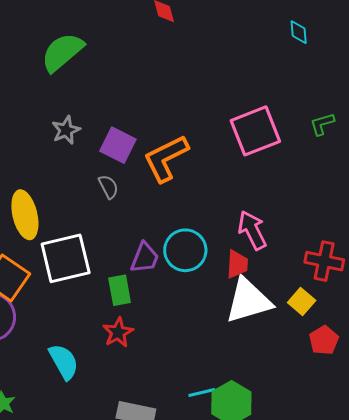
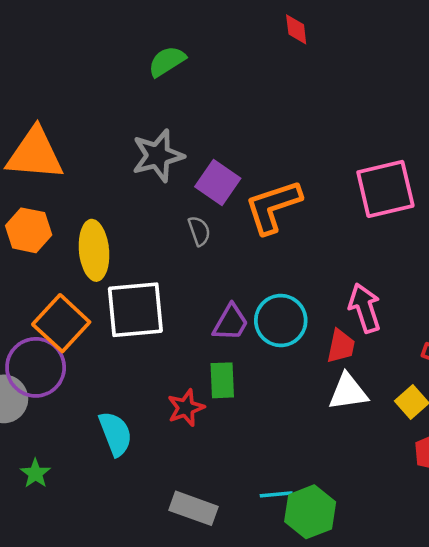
green semicircle: (62, 52) -> (167, 61), size x0.7
gray star: (66, 130) -> (158, 156), size x1.5
green rectangle: (120, 290) -> (222, 380), moved
white triangle: (248, 301) -> (348, 392), size x0.7

